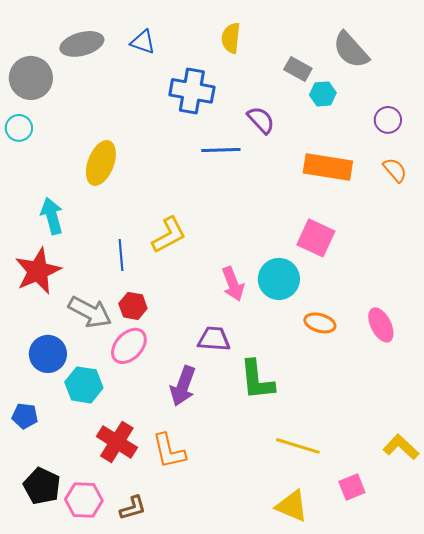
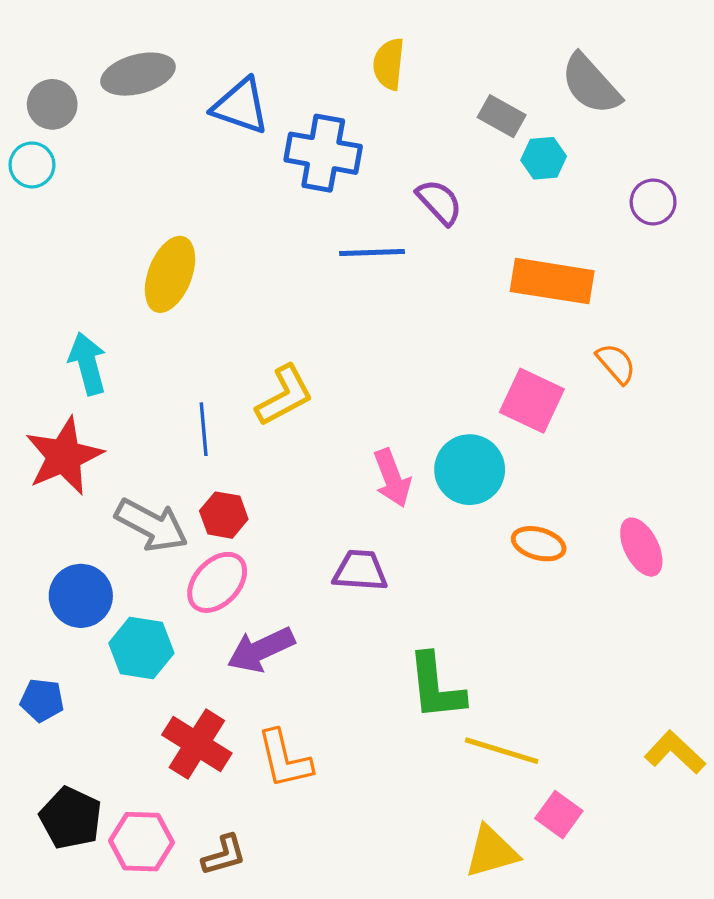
blue triangle: (143, 42) -> (241, 106), moved, size x1.4
gray circle: (31, 78) -> (52, 104), moved, size x0.7
cyan circle: (19, 128) -> (32, 165), moved
orange semicircle: (395, 170) -> (616, 364), moved
green L-shape: (257, 380) -> (436, 687), moved
purple arrow: (183, 386) -> (261, 650), moved, turned 45
pink square: (352, 487) -> (559, 815), moved, turned -32
yellow triangle: (292, 506) -> (491, 852), turned -39

